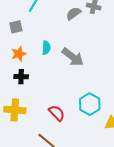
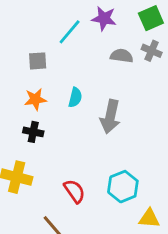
gray semicircle: (73, 13) -> (122, 56), turned 35
gray arrow: (73, 57) -> (110, 117), turned 55

